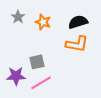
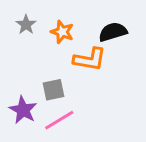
orange L-shape: (77, 44) -> (90, 59), moved
purple star: (16, 76) -> (23, 110), turned 30

